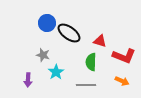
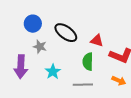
blue circle: (47, 23) -> (33, 24), moved
gray star: (43, 55) -> (40, 47), moved
purple arrow: (28, 80) -> (21, 67), moved, size x1.6

